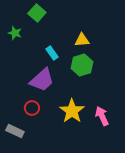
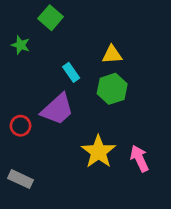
red circle: (32, 108) -> (21, 126), moved

